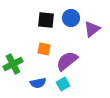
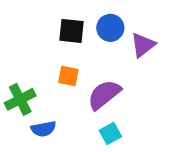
blue semicircle: (38, 83) -> (44, 129), moved
cyan square: (63, 84) -> (110, 134), moved

